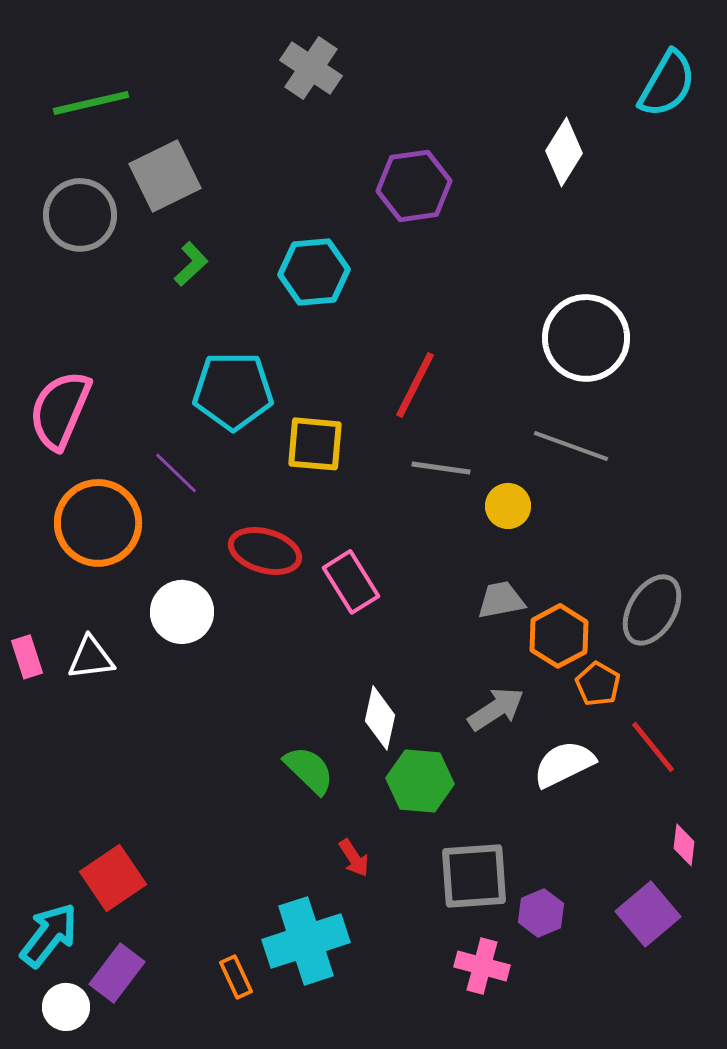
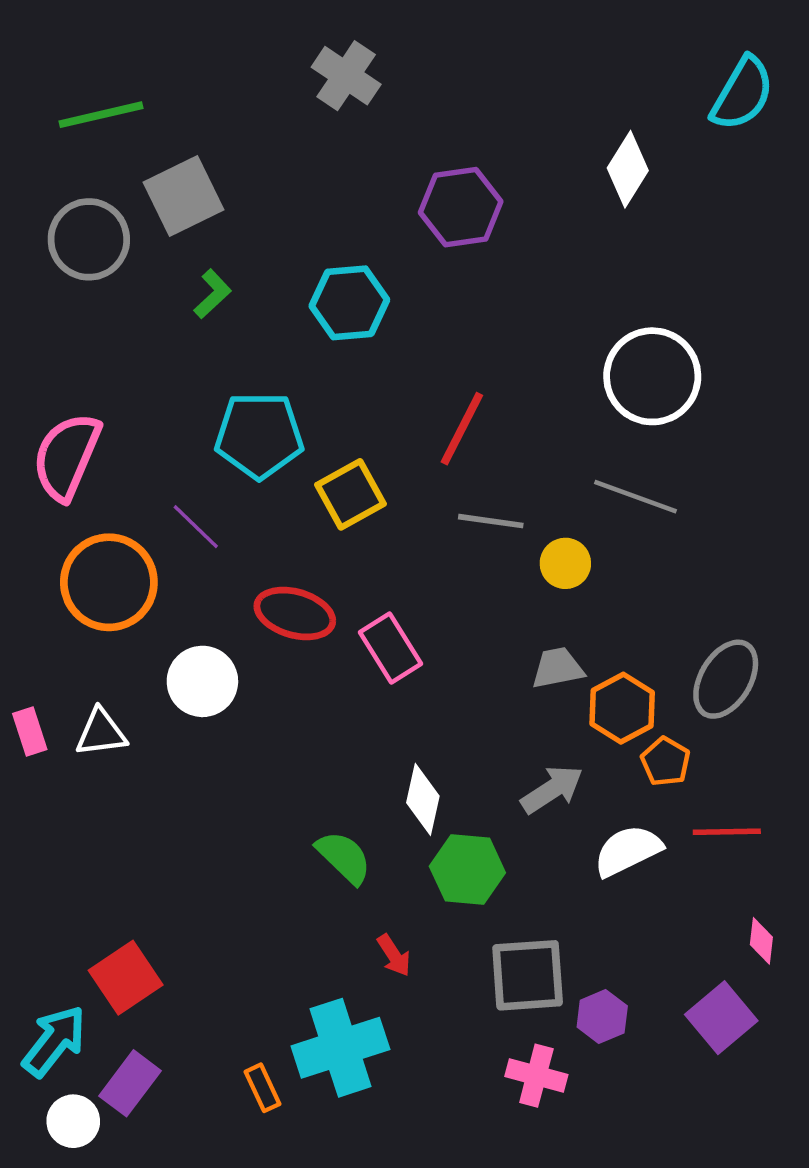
yellow square: (315, 444) -> (351, 494), turned -34
red line: (653, 747) -> (727, 832), turned -52

